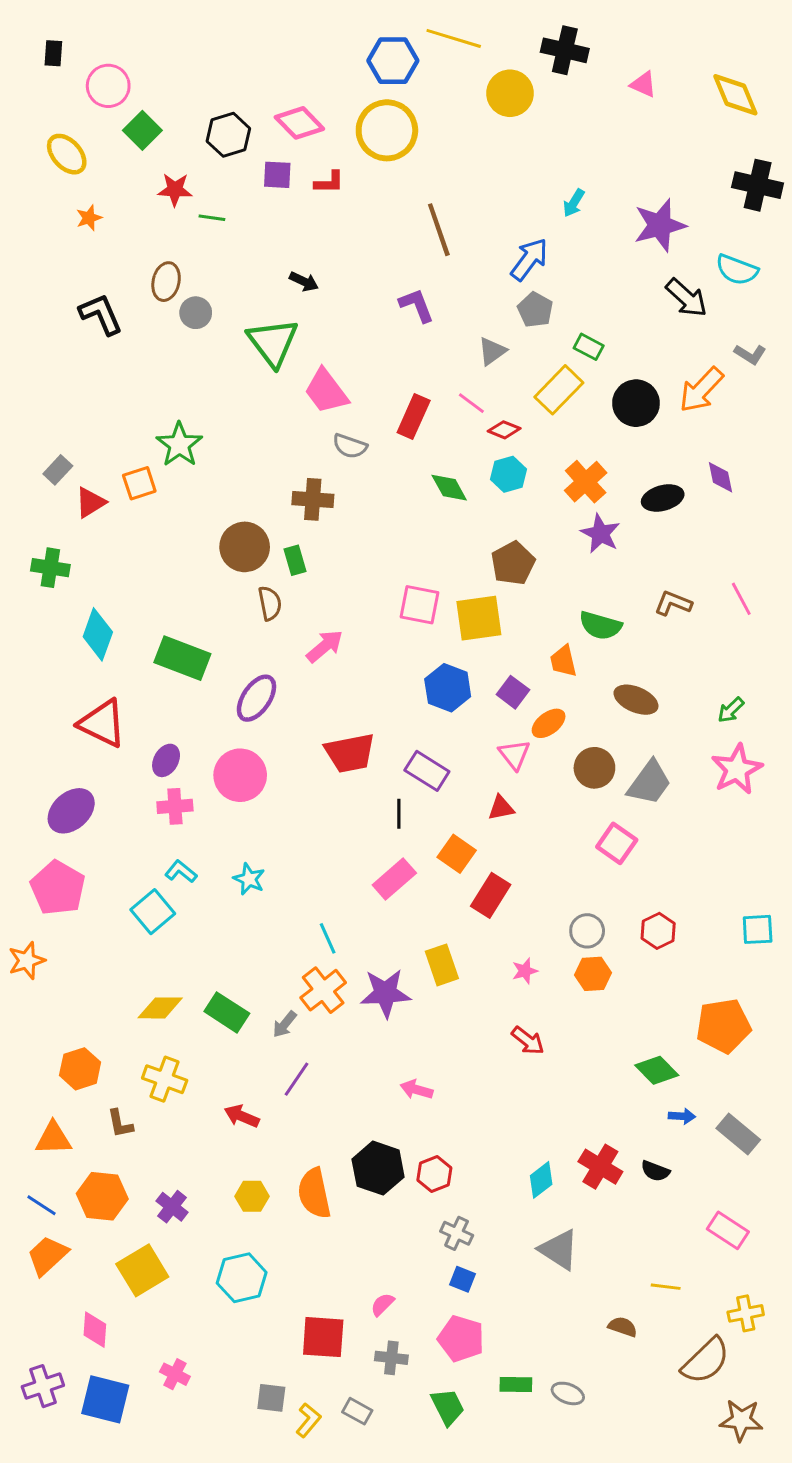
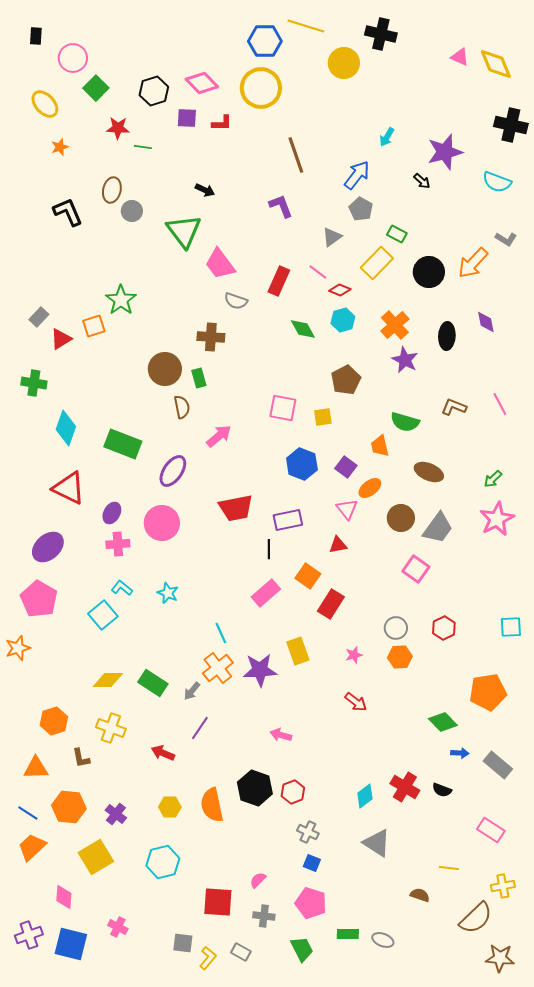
pink triangle: (643, 84) -> (460, 57), moved
black arrow: (686, 298) -> (422, 181), moved, size x0.6
black ellipse: (663, 498) -> (447, 336), turned -72
yellow square: (479, 618) -> (323, 417), size x0.6
purple rectangle: (427, 771) -> (288, 520), turned -44

